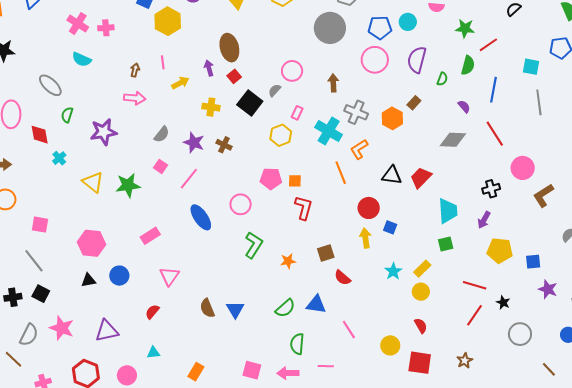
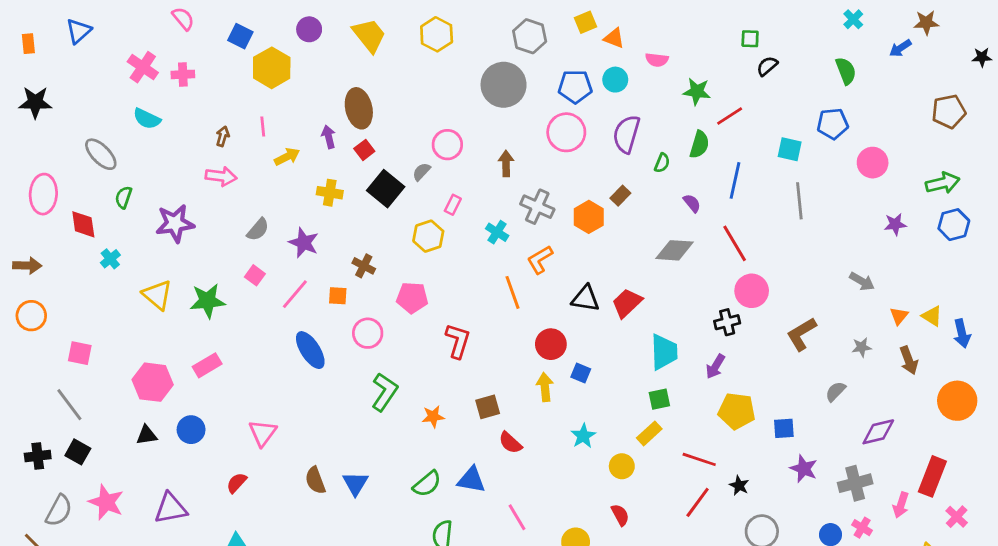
cyan cross: (329, 131) -> (497, 232), size x0.6
brown cross: (224, 145) -> (364, 266), moved
pink circle: (523, 168) -> (752, 291), moved
orange square: (295, 181) -> (338, 296), moved
pink rectangle: (150, 236) -> (207, 365), moved
yellow rectangle: (422, 269) -> (649, 433), moved

